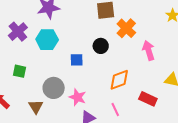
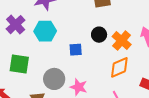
orange cross: (126, 28) -> (122, 40), moved
green square: (20, 71) -> (19, 64), size x1.5

